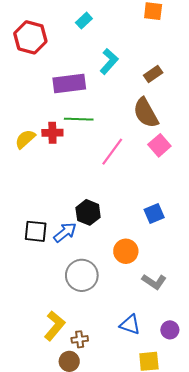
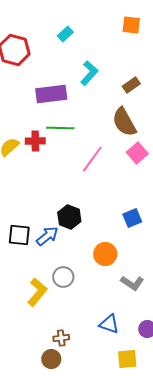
gray circle: (82, 275) -> (63, 277), size x0.7
yellow L-shape: (55, 326) -> (37, 292), moved

